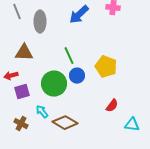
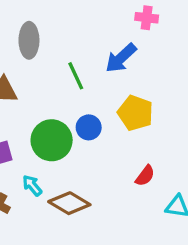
blue arrow: (79, 15) -> (121, 58), moved
green line: (69, 56) -> (76, 76), moved

